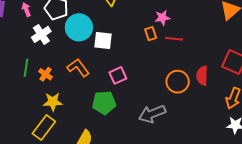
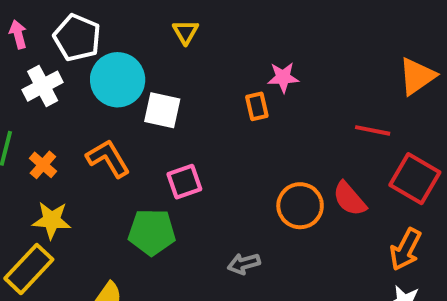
red line: (174, 39) -> (373, 130), moved
red semicircle: (202, 76) -> (349, 199), turned -48
gray arrow: (152, 114) -> (244, 264), size x0.6

